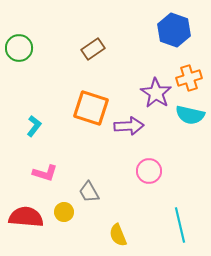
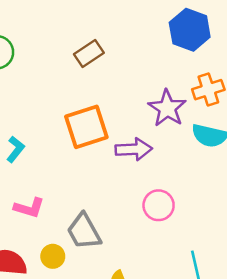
orange square: (91, 108) -> (86, 127), turned -36
gray trapezoid: (89, 192) -> (84, 231), size x1.4

